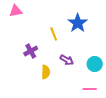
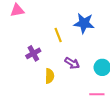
blue star: (78, 23) -> (84, 23), turned -30

